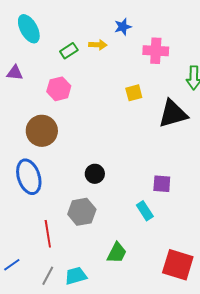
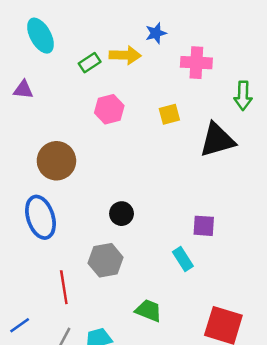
yellow arrow: (98, 45) -> (125, 55), size x1.4
pink hexagon: (59, 89) -> (109, 109), moved
green trapezoid: (117, 253) -> (149, 311), turned -95

